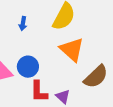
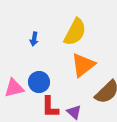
orange triangle: (72, 50) -> (83, 65), turned 40

